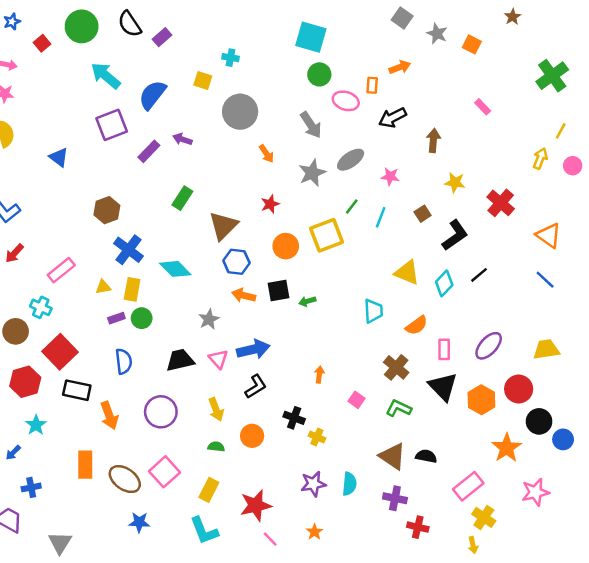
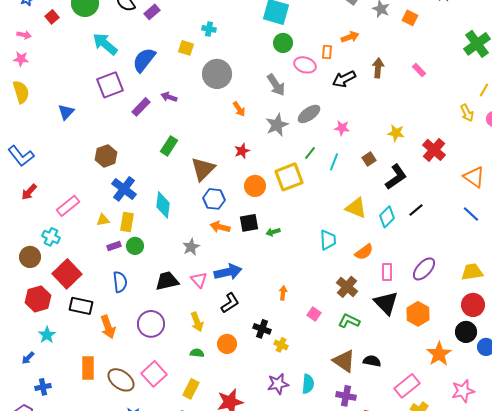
brown arrow: (433, 140) -> (378, 68), moved
blue triangle: (59, 157) -> (66, 112), turned 36
yellow arrow: (540, 158) -> (467, 113), turned 132
cyan diamond: (175, 269) -> (163, 205), turned 52
red circle: (519, 389) -> (473, 305), moved

